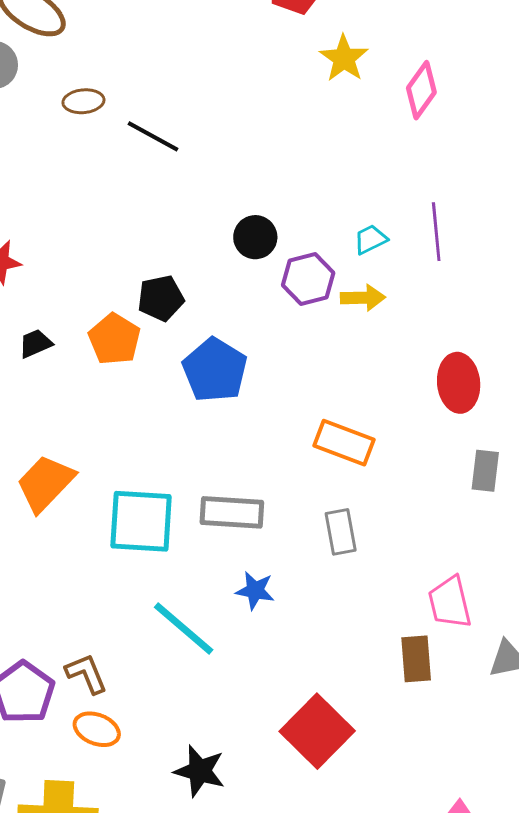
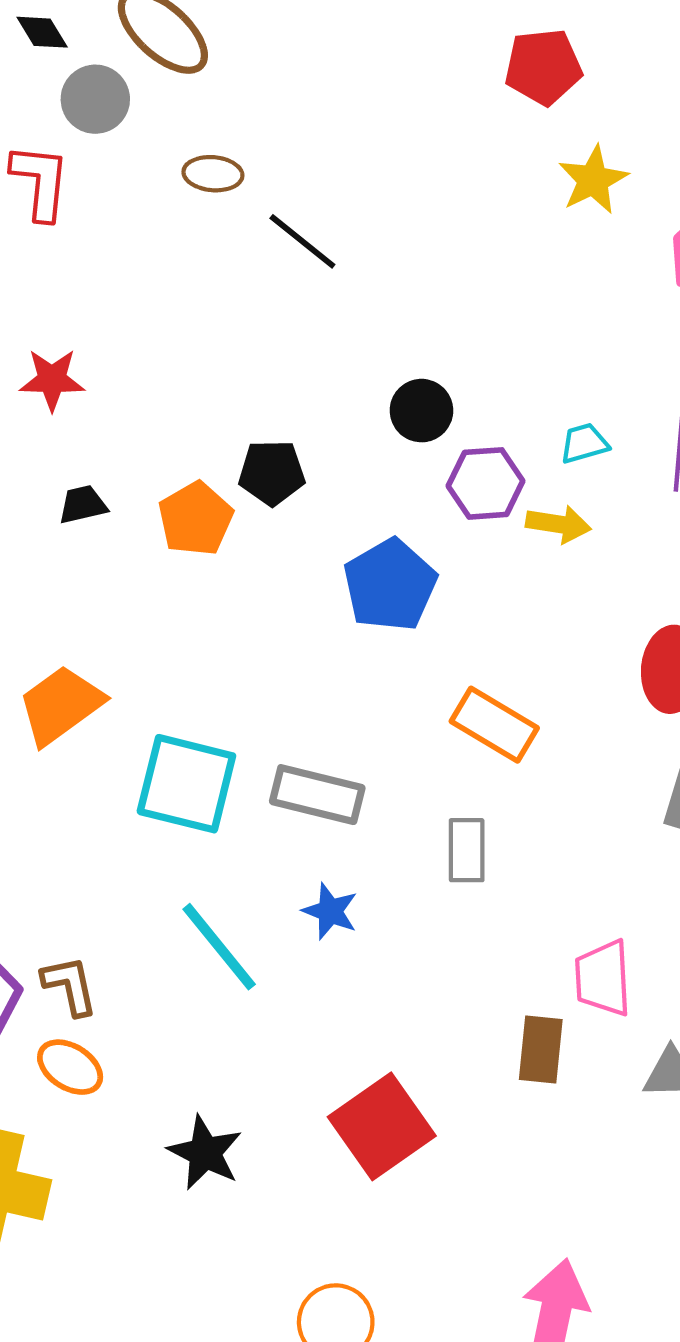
blue pentagon: (215, 370) -> (390, 585), moved

